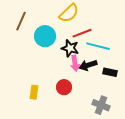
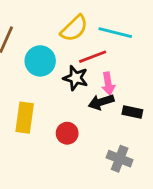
cyan line: (98, 46) -> (115, 33), moved
pink arrow: (75, 63) -> (108, 84), moved
yellow rectangle: (34, 92) -> (25, 118), moved, size x1.5

